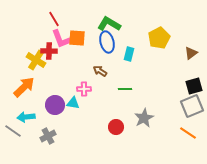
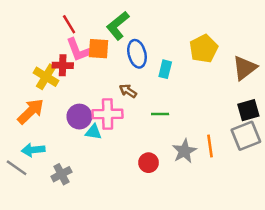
green L-shape: (109, 24) -> (118, 26), moved, turned -70
brown triangle: (191, 53) -> (245, 68), size x1.5
pink cross: (84, 89) -> (108, 114), size x1.6
purple circle: (55, 105) -> (79, 117), moved
orange line: (188, 133) -> (210, 146), moved, turned 48

